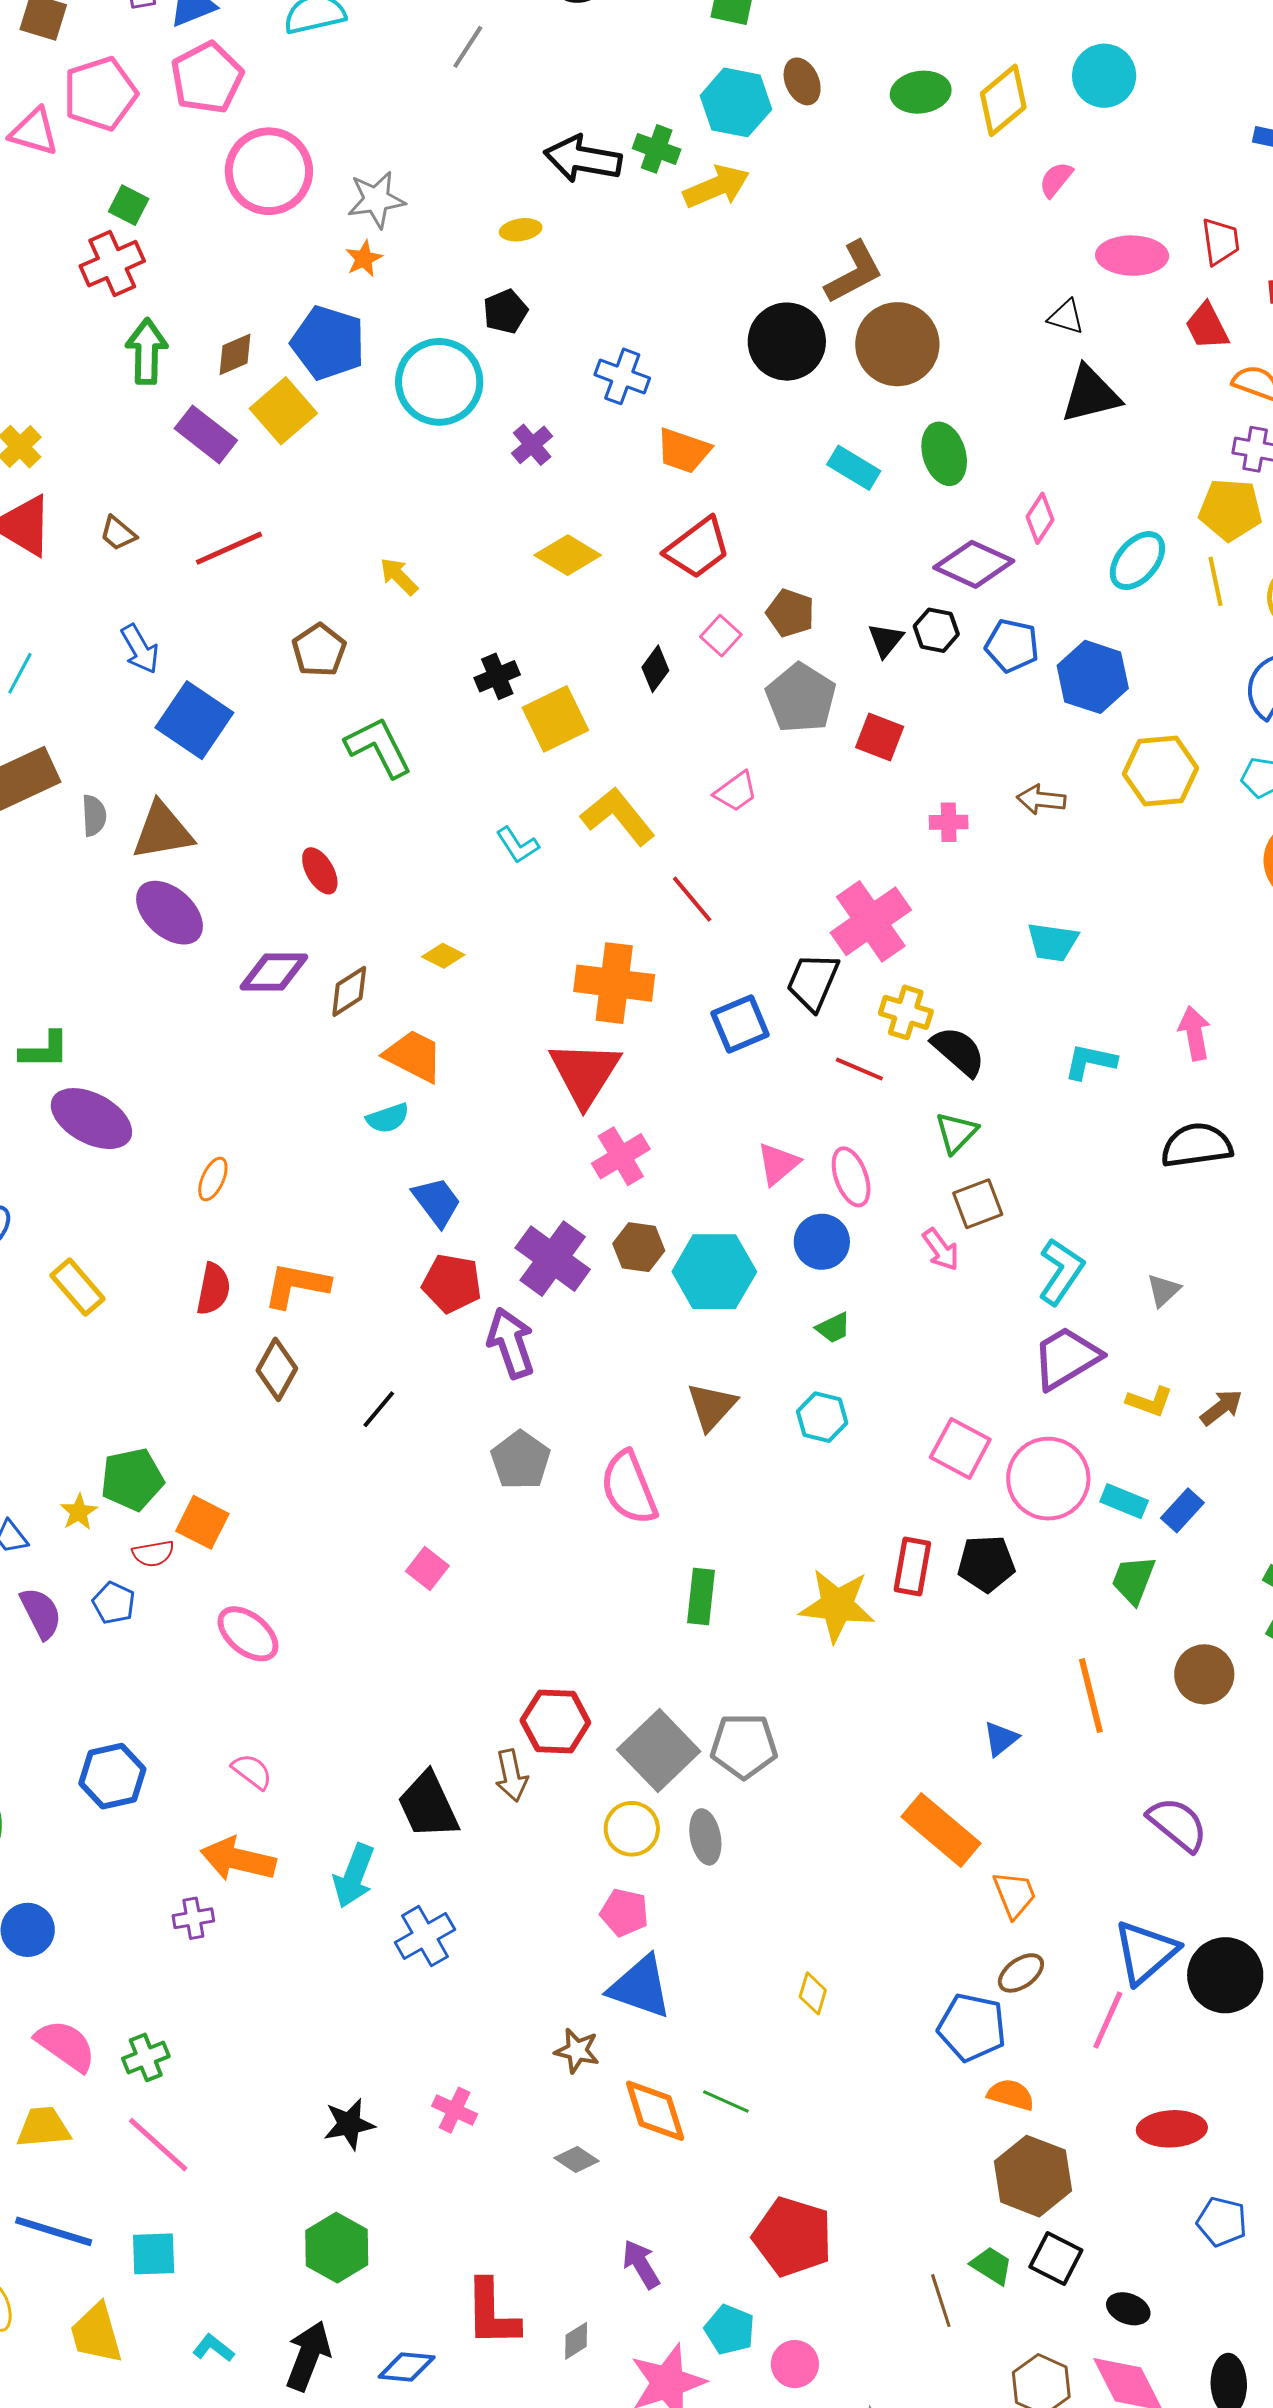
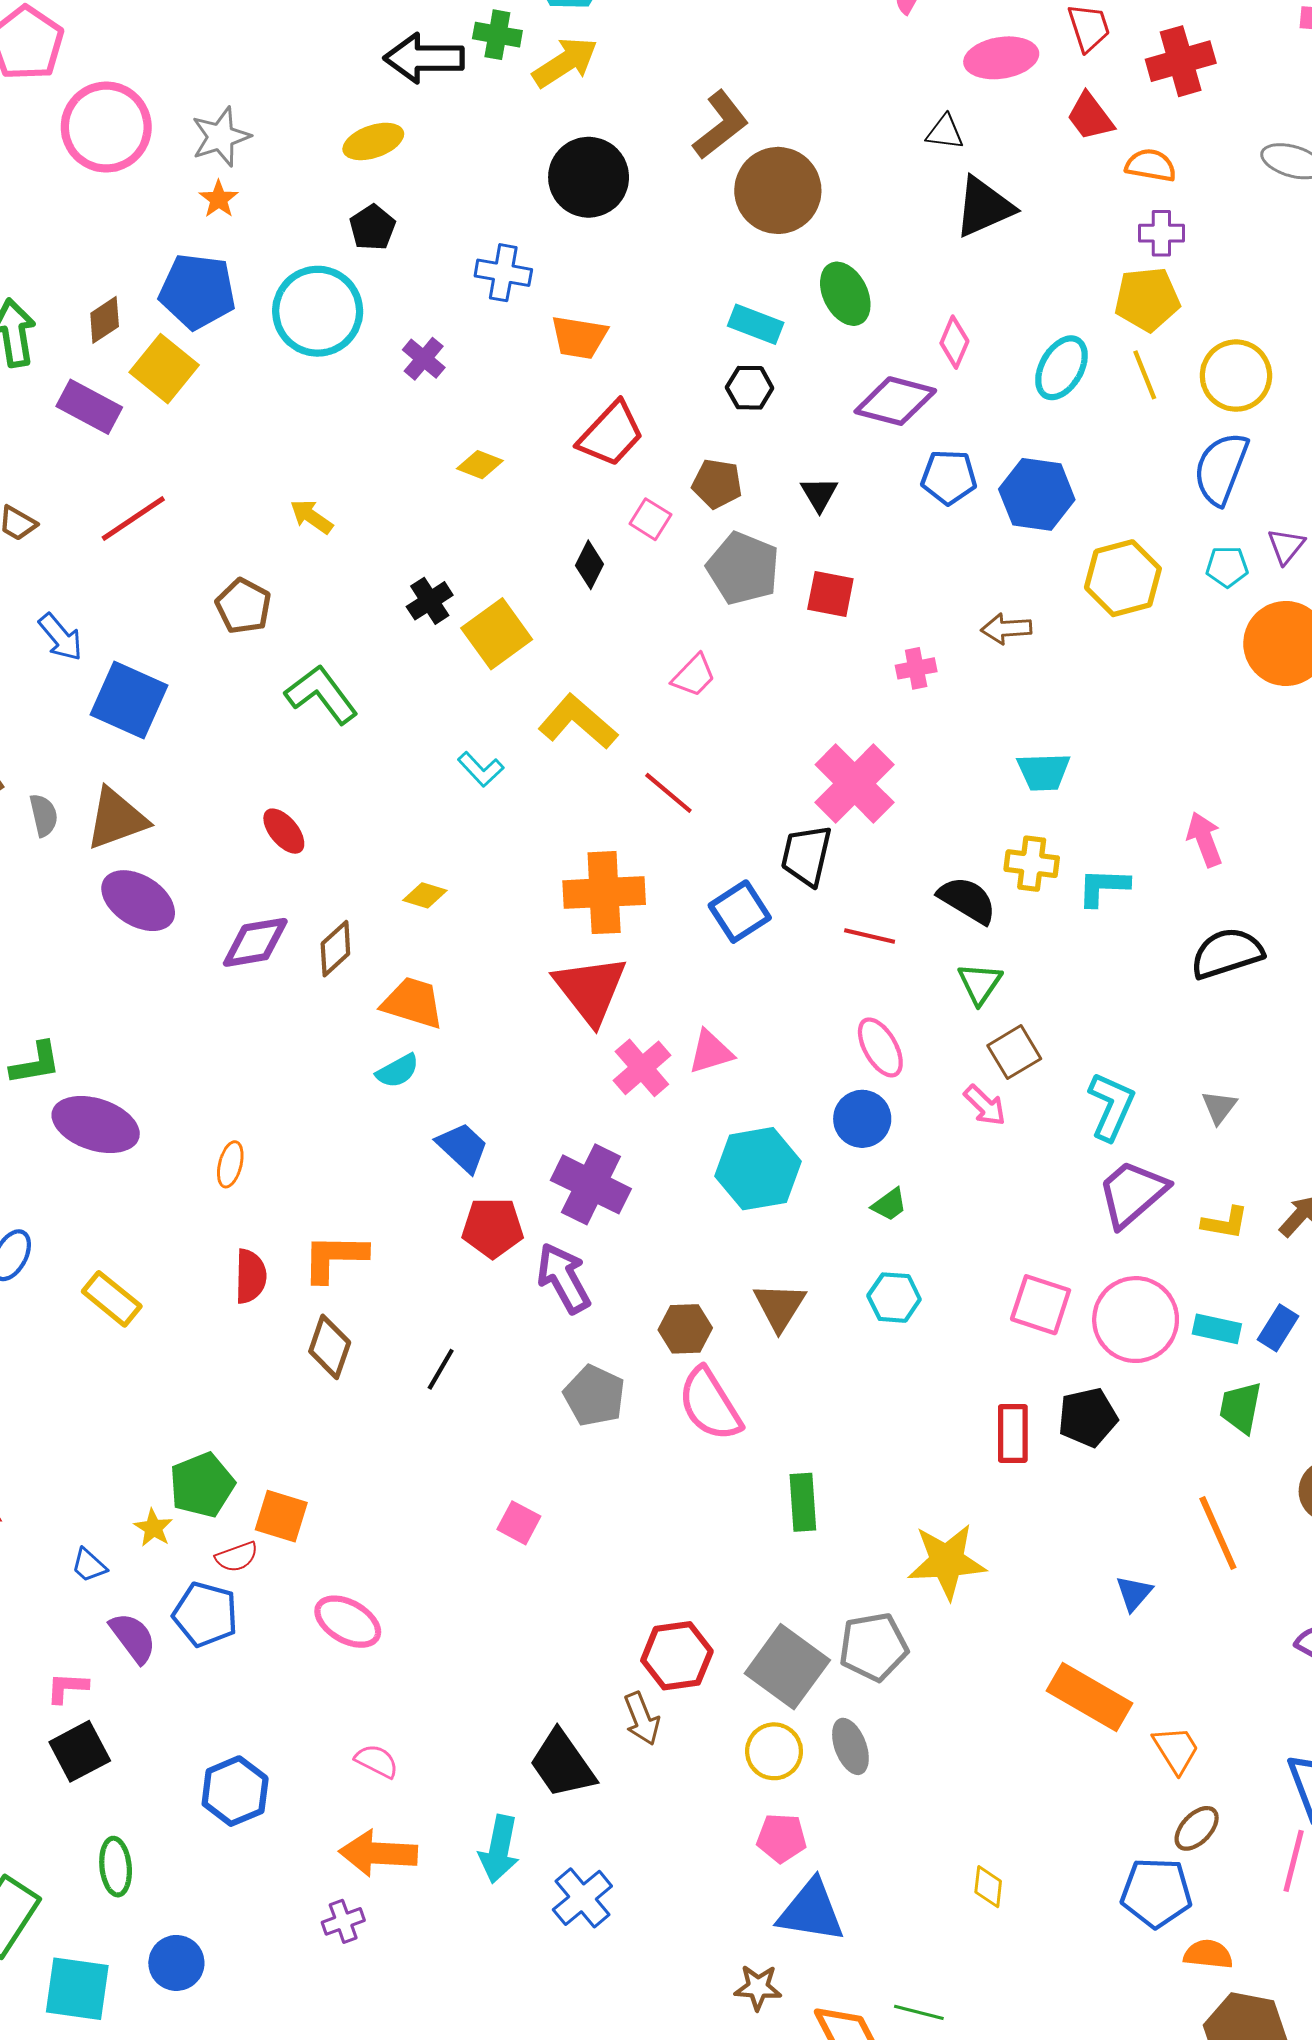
yellow ellipse: (521, 230) -> (373, 141), size x1.4
black circle: (787, 342) -> (589, 177), moved
yellow diamond: (568, 555) -> (480, 465), size x0.7
black hexagon: (936, 630) -> (750, 388), moved
yellow cross: (906, 1012) -> (1032, 864), moved
pink triangle: (778, 1164) -> (711, 1052), moved, turned 33
brown hexagon: (639, 1247) -> (685, 1329), moved
blue pentagon: (114, 1603) -> (205, 1614), size x1.5
yellow star: (837, 1605) -> (947, 1561), moved

